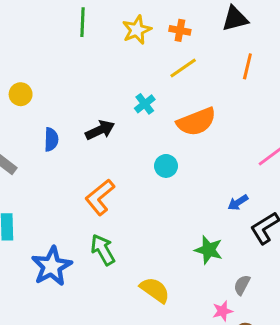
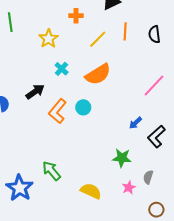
yellow star: (137, 30) -> (48, 39), moved
yellow line: (183, 68) -> (98, 39), moved
orange L-shape: (100, 197) -> (57, 111), moved
pink star: (223, 311) -> (129, 187), moved

